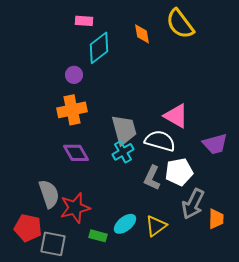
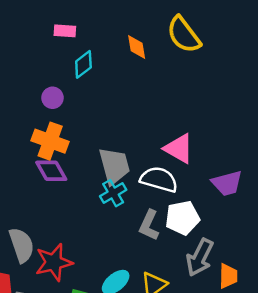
cyan diamond: (99, 48) -> (83, 64), size x0.7
orange cross: (72, 110) -> (50, 141), turned 32
purple diamond: (76, 153) -> (51, 171), moved

